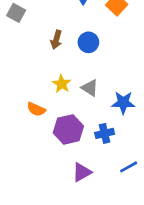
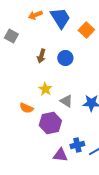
gray triangle: (90, 88) -> (66, 101), moved
blue cross: (105, 133) -> (77, 145), moved
purple triangle: (82, 172) -> (60, 155), turned 35

